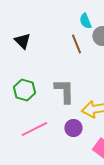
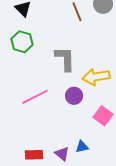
green hexagon: (24, 90) -> (22, 42), moved

